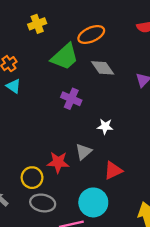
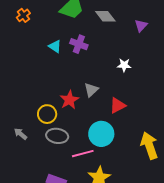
cyan triangle: (14, 86) -> (55, 46), moved
white star: (105, 126) -> (124, 65), moved
red star: (58, 162) -> (69, 100), turned -30

